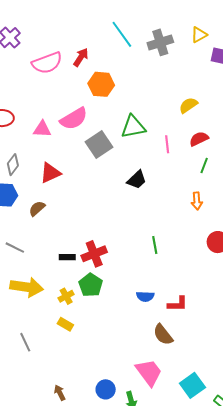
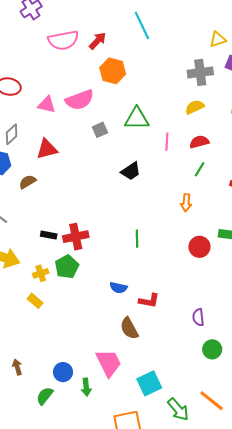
gray cross: (160, 42) -> (200, 72), moved
gray square: (99, 144) -> (100, 130), size x0.6

